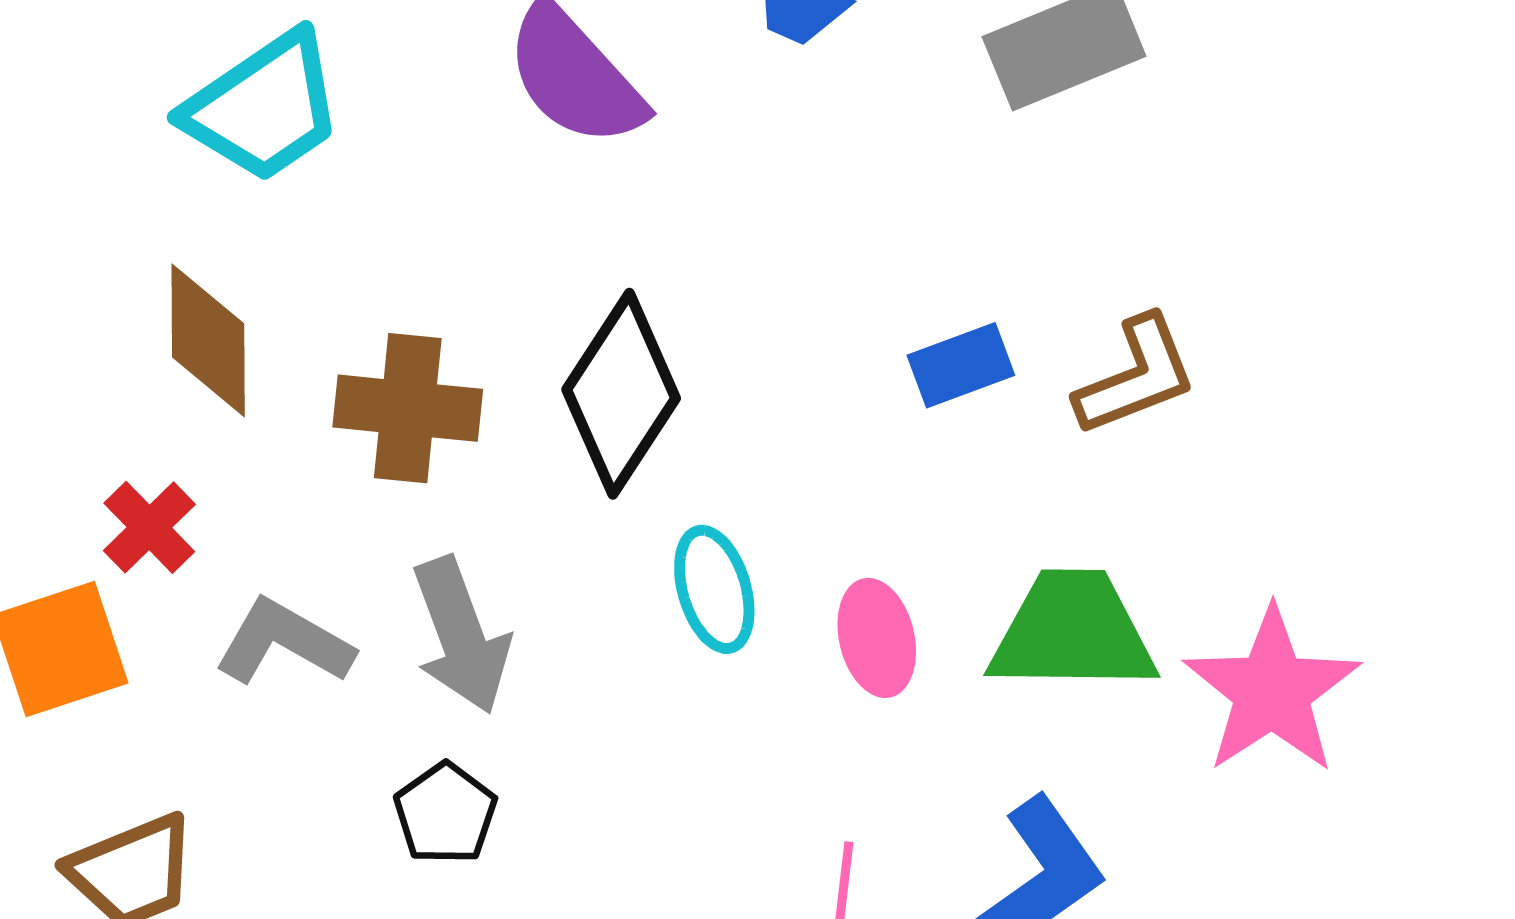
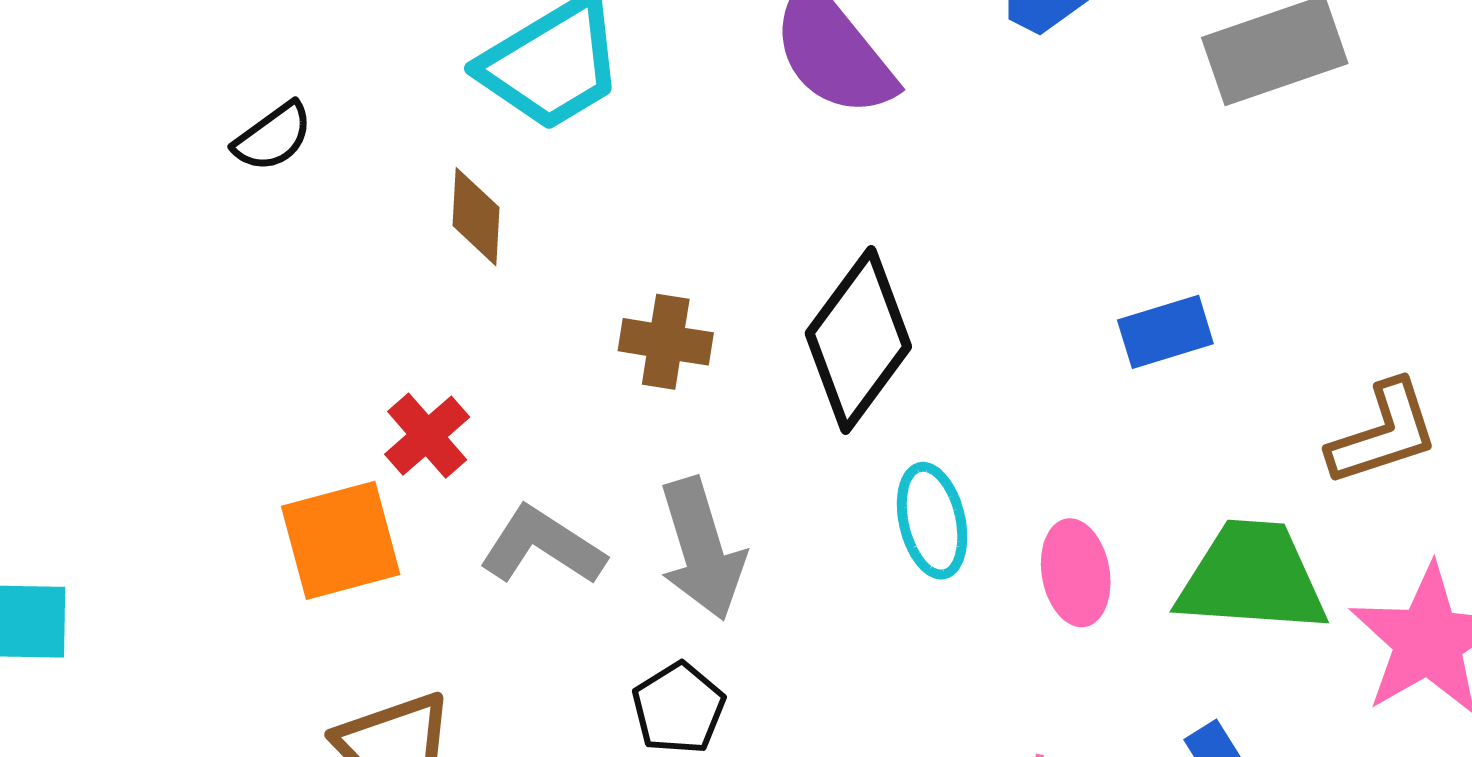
brown diamond: (208, 340) -> (476, 217), moved, size x0.7
brown L-shape: (1136, 376) -> (1383, 433), moved
brown cross: (408, 408) -> (666, 342), size x0.7

